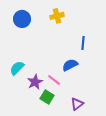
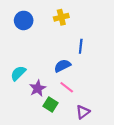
blue line: (83, 43) -> (81, 46), moved
blue semicircle: (70, 65) -> (62, 66), moved
pink line: (54, 80) -> (67, 87), moved

